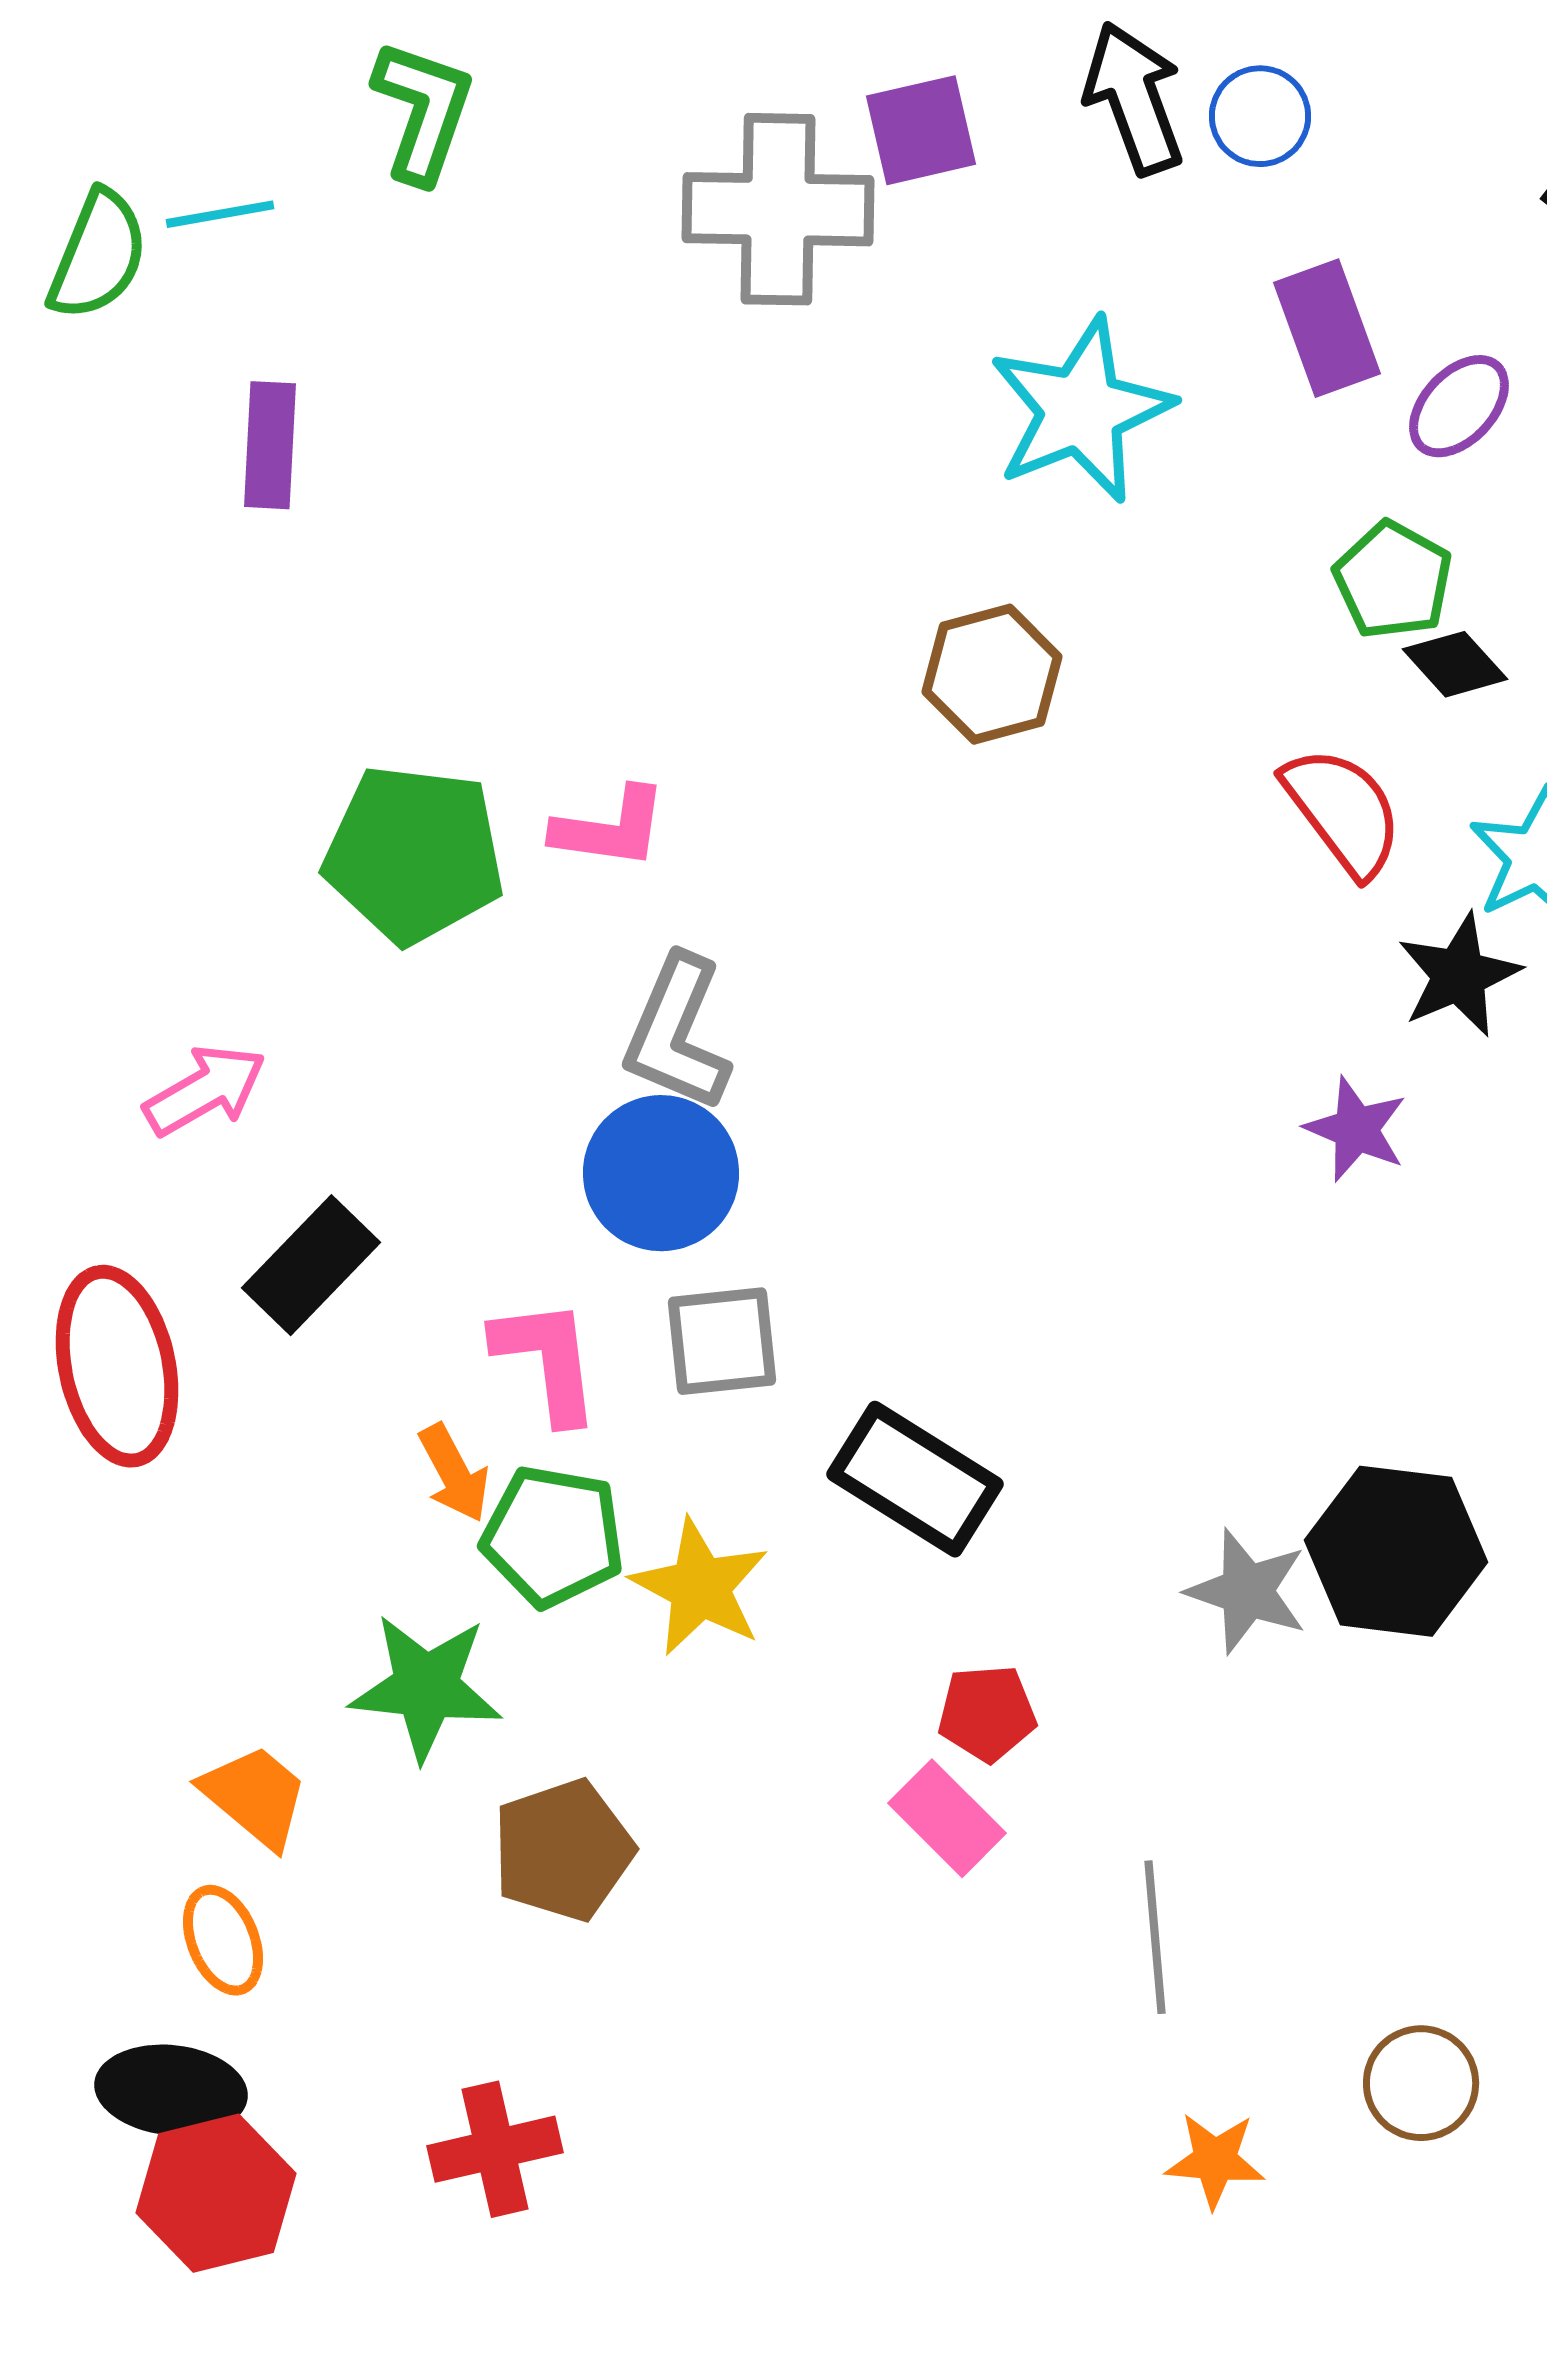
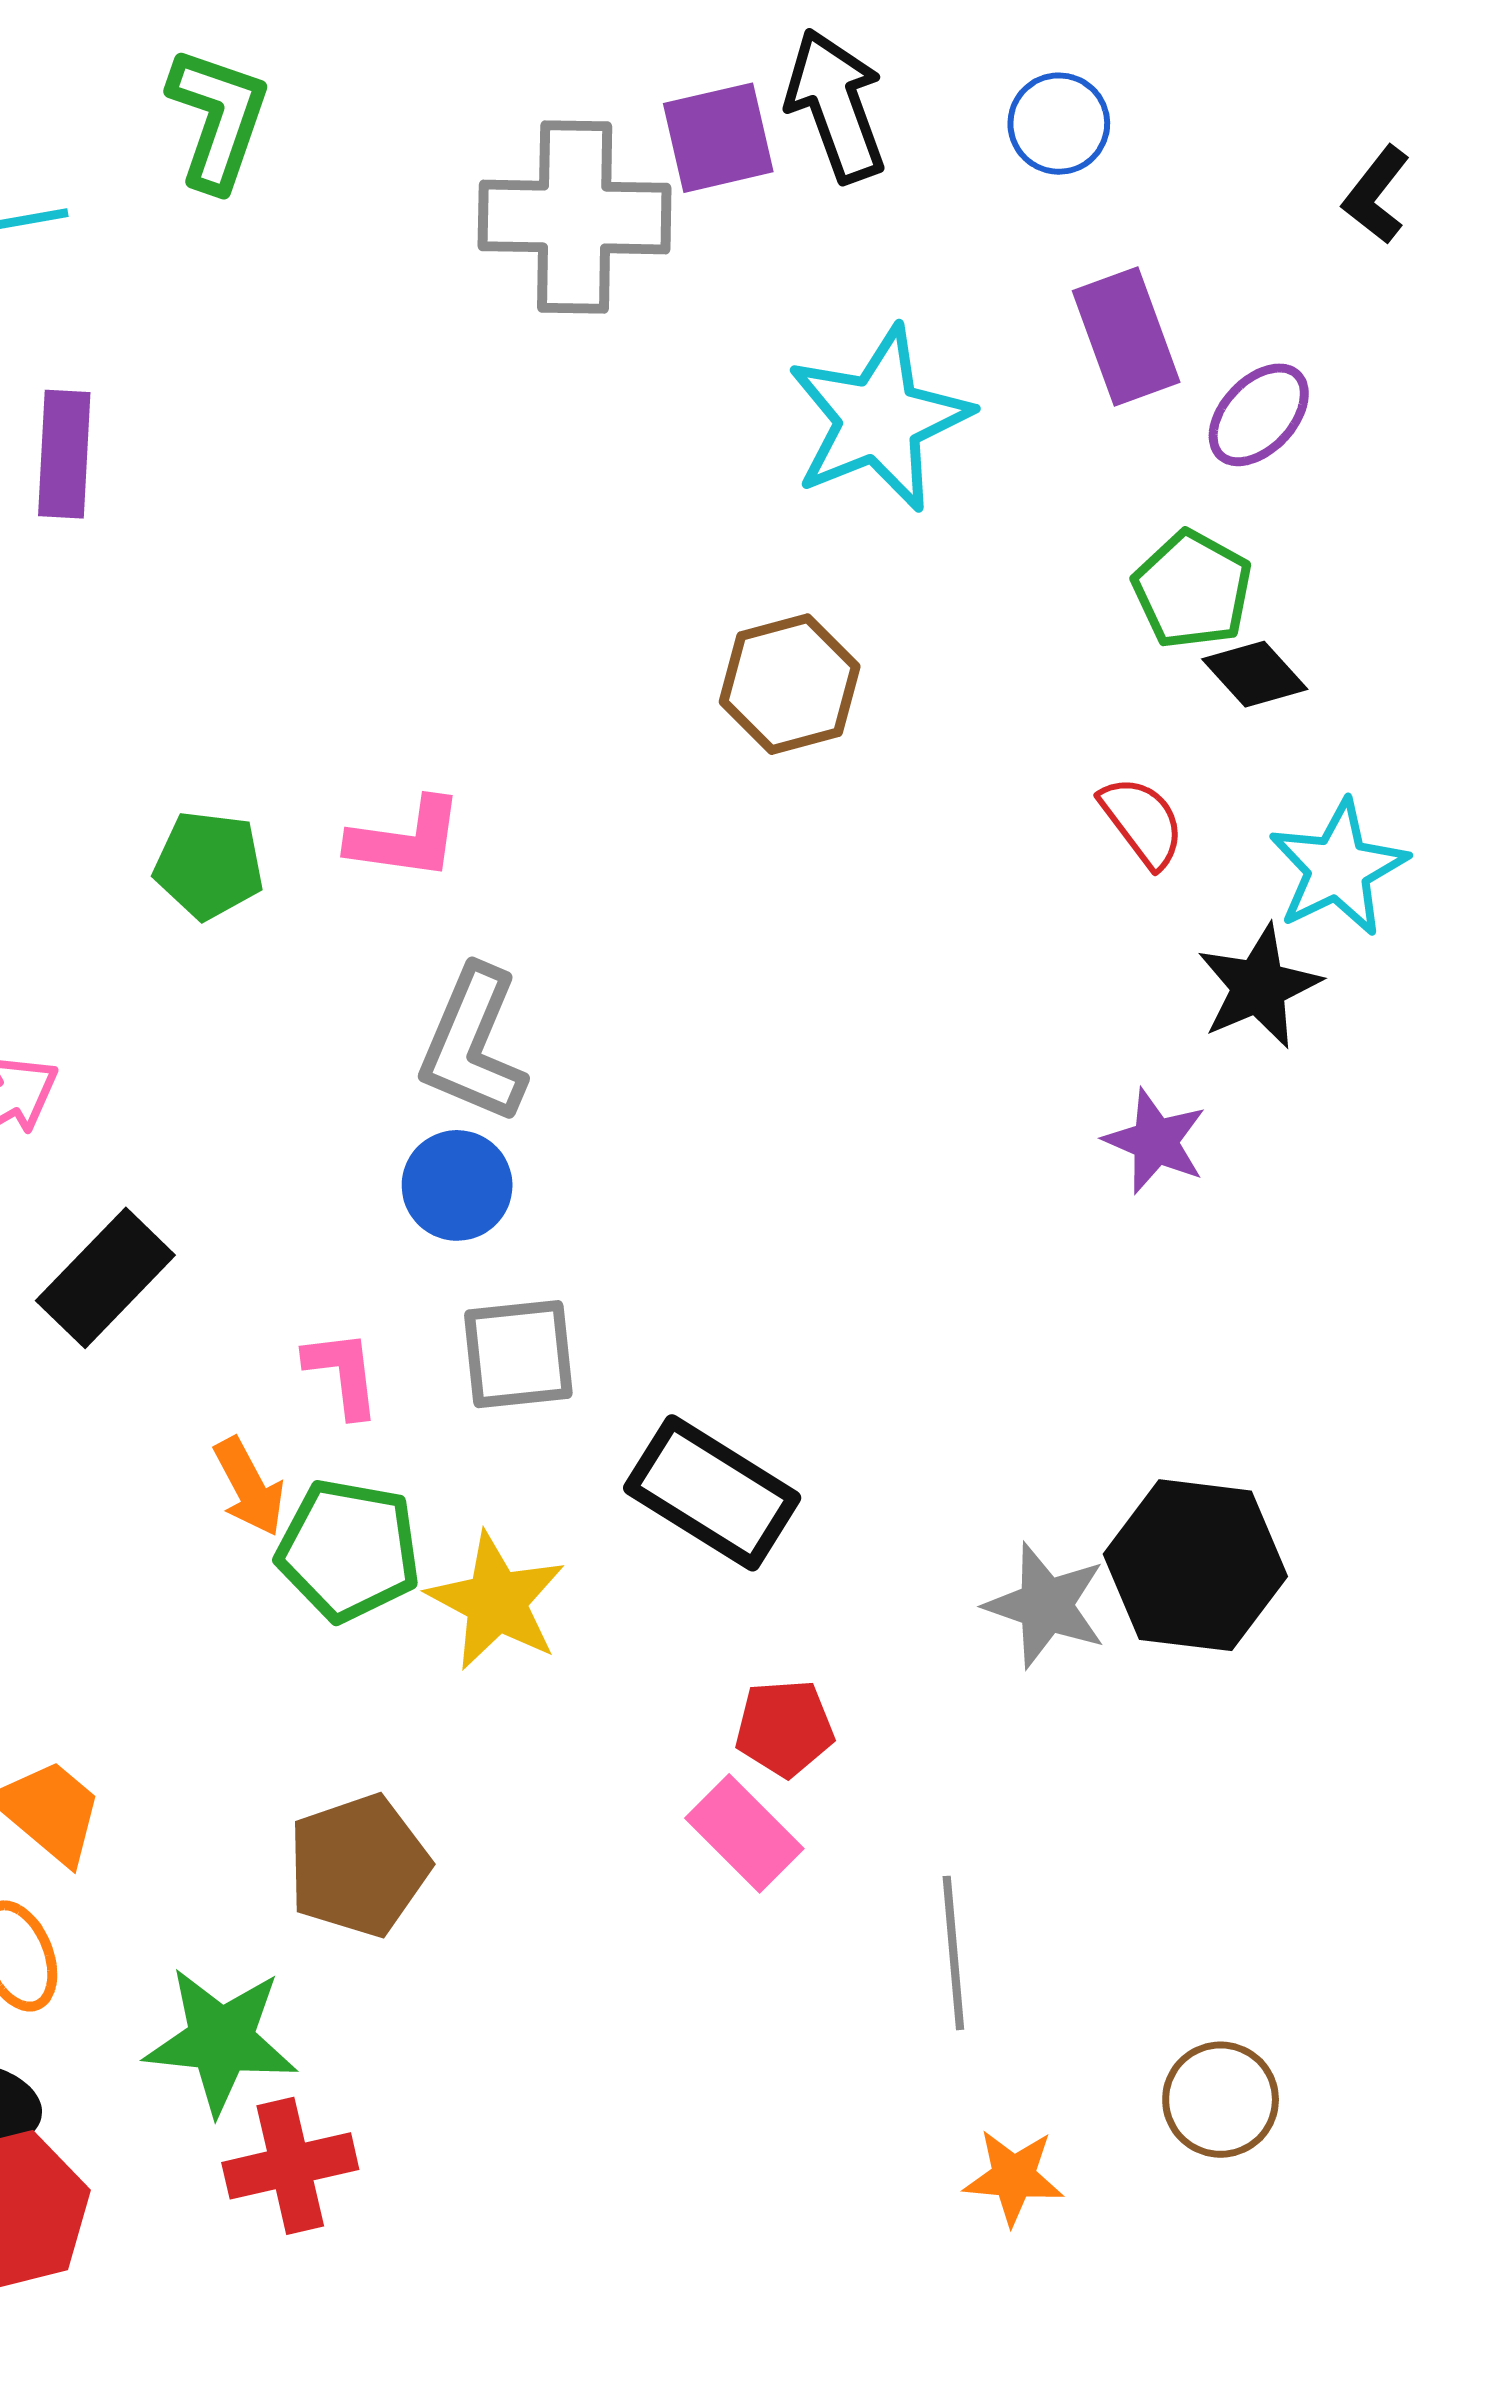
black arrow: (1134, 98) -> (836, 105), moved
red semicircle: (1343, 811) -> (1142, 822), size x0.7
green pentagon: (414, 854) -> (209, 865), size x0.6
blue circle: (661, 1173) -> (457, 1185), size x0.7
pink L-shape: (547, 1360) -> (343, 1373), size x0.7
green star: (426, 1687) -> (221, 2040), moved

